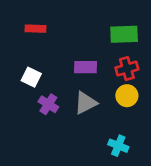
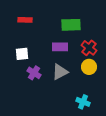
green rectangle: (124, 34) -> (71, 25), moved
red cross: (127, 69) -> (89, 48), turned -35
white square: (31, 77) -> (22, 54), turned -32

